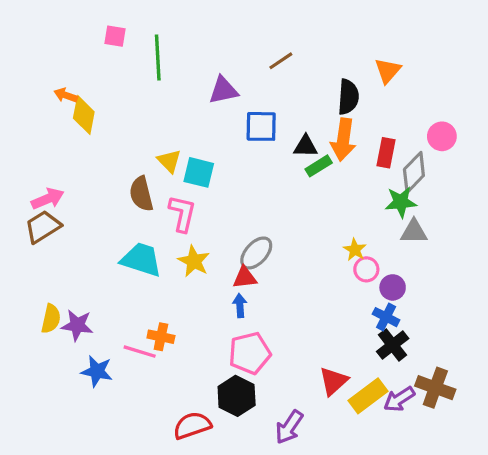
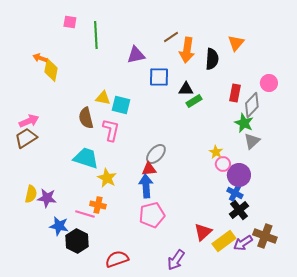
orange arrow: (343, 140) -> (187, 50), moved
yellow triangle: (169, 161) -> (103, 98), turned -35
green star: (401, 202) -> (244, 123), turned 30
gray triangle: (414, 232) -> (252, 141), turned -42
yellow star: (194, 261) -> (107, 178), moved
purple circle: (393, 287) -> (239, 175), size x1.5
blue arrow: (240, 306) -> (146, 186), size x1.6
black hexagon: (237, 396) -> (77, 241), moved

